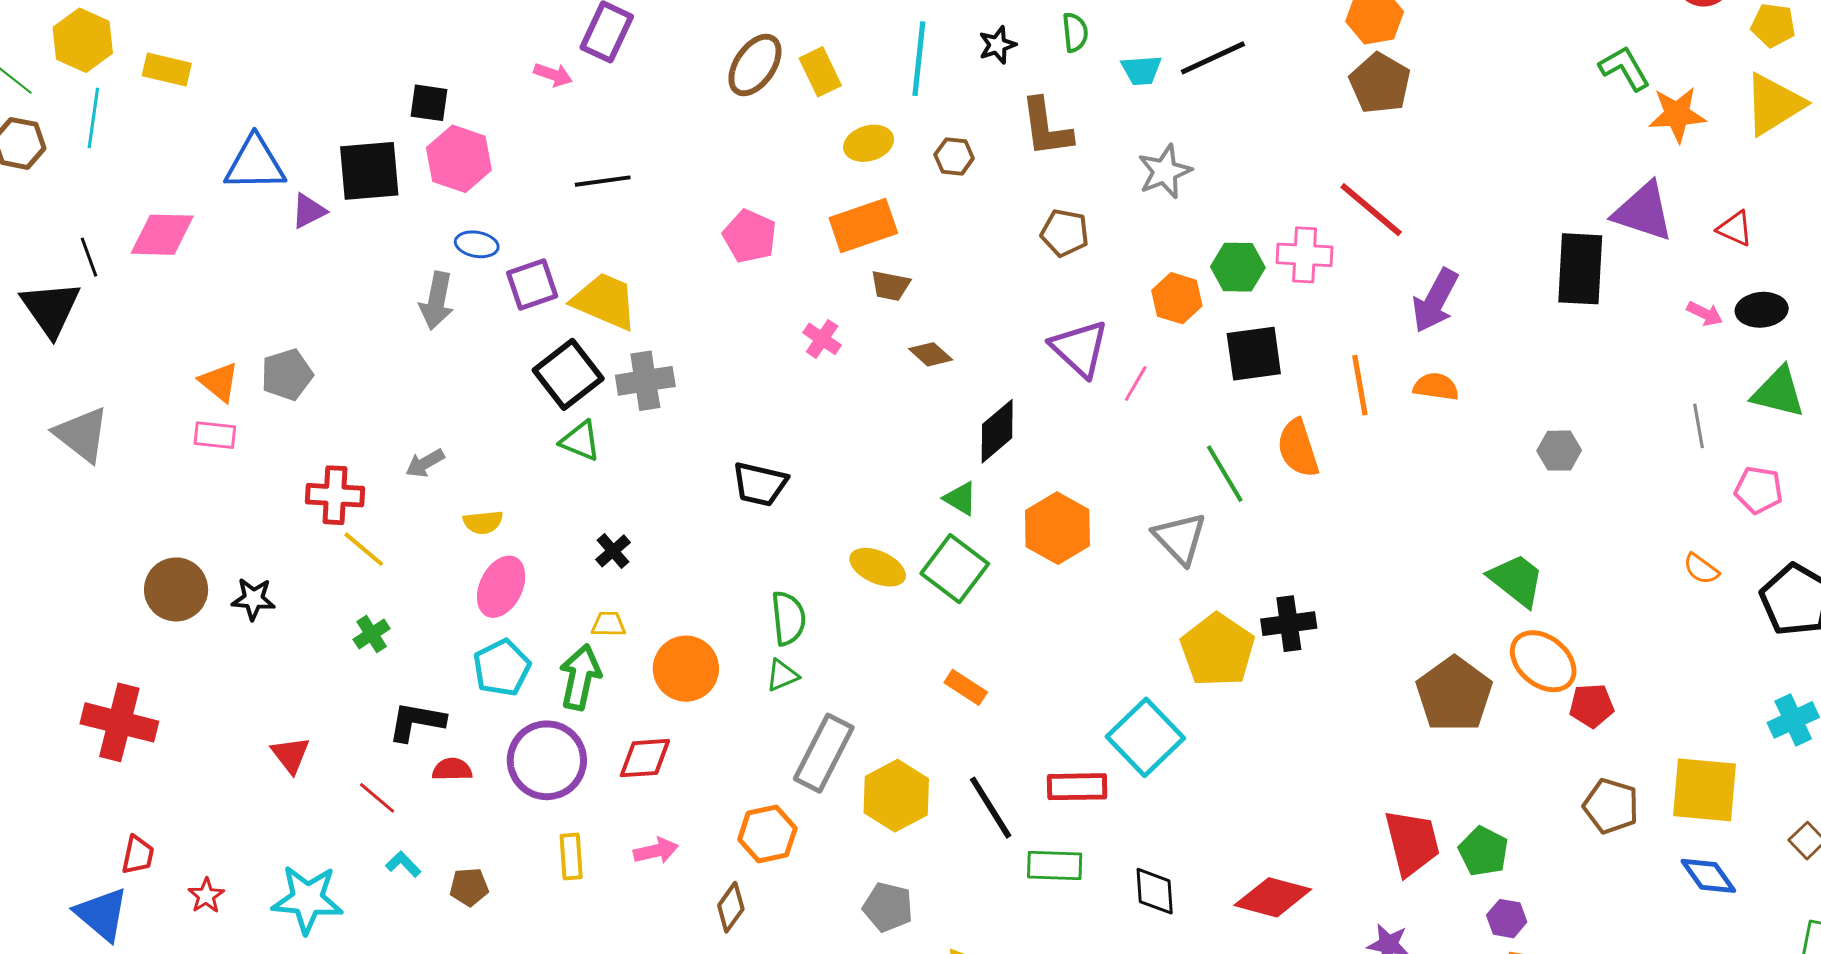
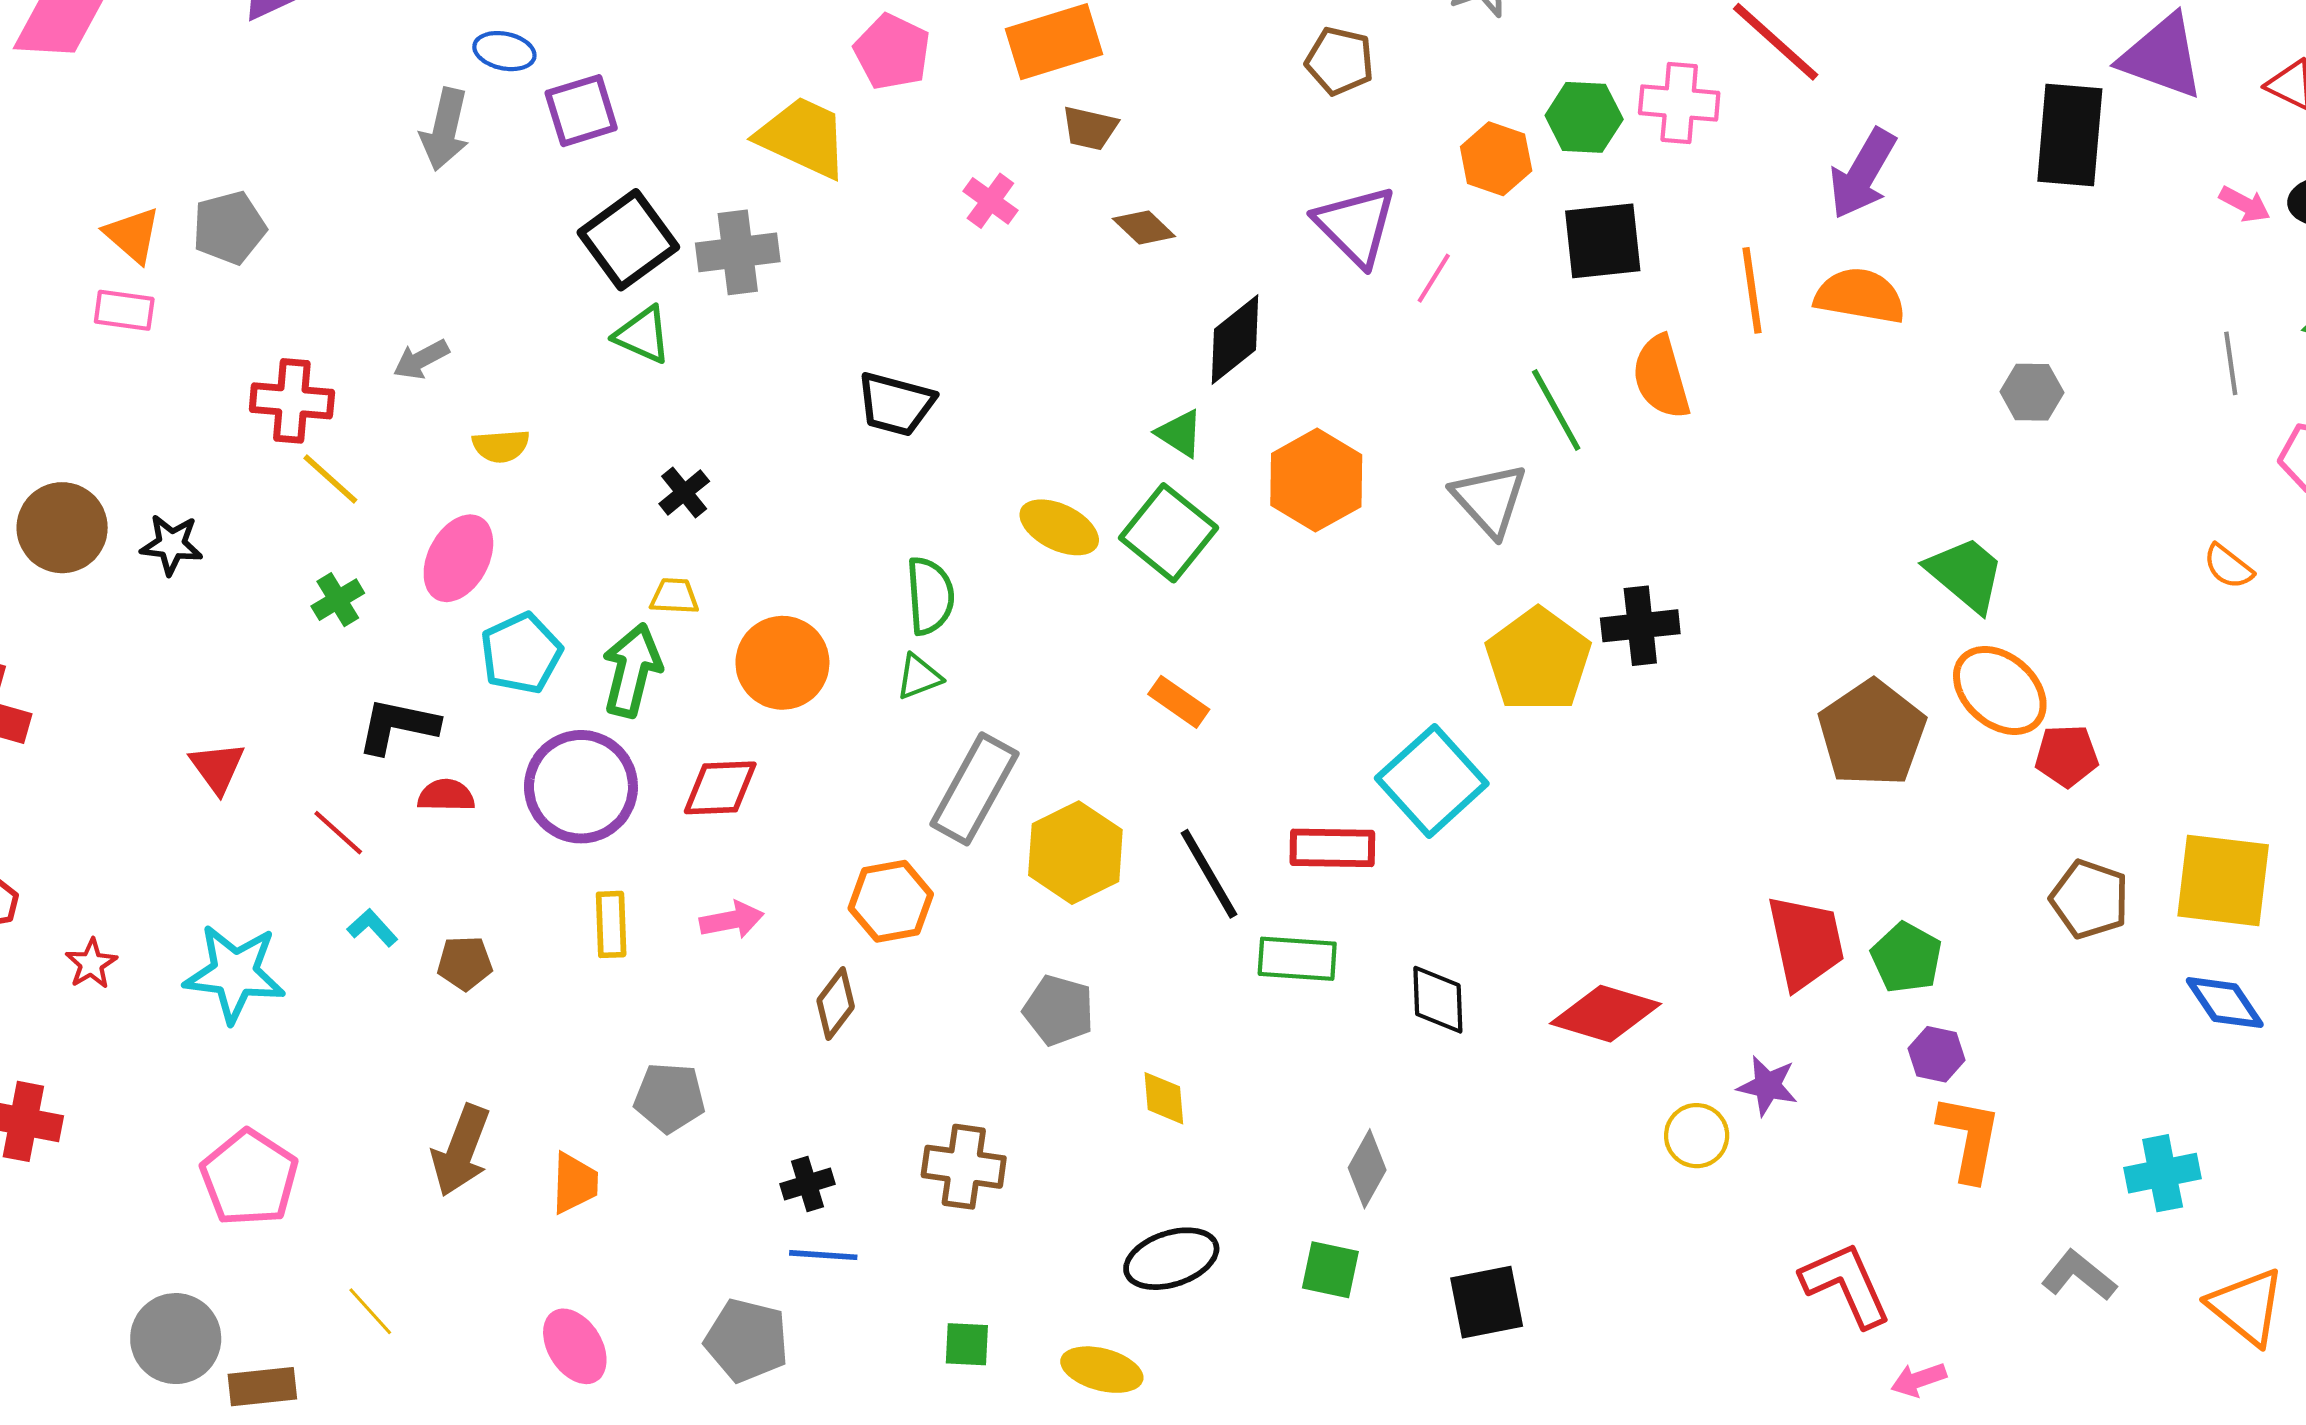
yellow trapezoid: (605, 301) -> (803, 137), moved
orange semicircle: (1436, 387) -> (1860, 296), size x1.4
pink ellipse: (501, 587) -> (458, 558), moved

